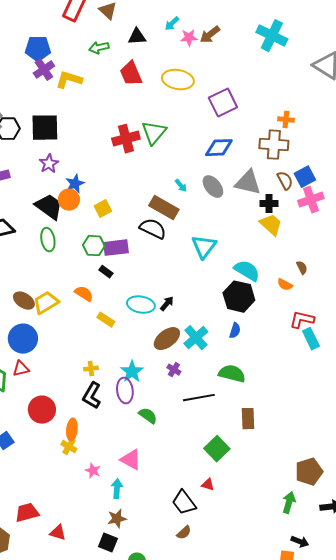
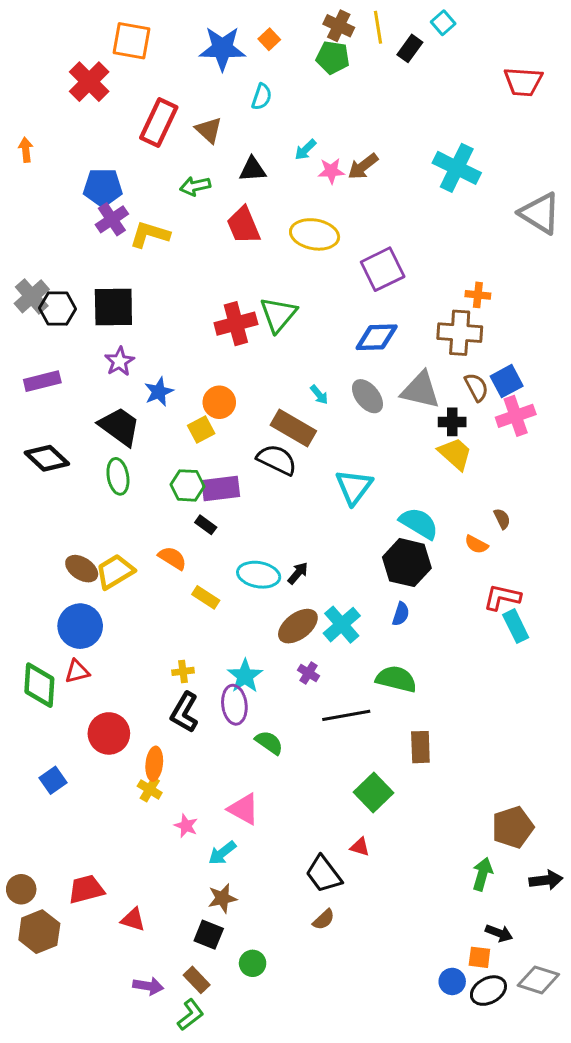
orange circle: (69, 200) -> (219, 402), moved
cyan arrow: (117, 489) -> (222, 853), turned -132

